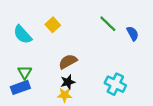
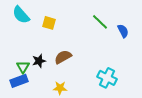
yellow square: (53, 25) -> (49, 23), turned -32
cyan semicircle: (23, 35) -> (21, 15), moved
black star: (68, 82) -> (39, 61), moved

